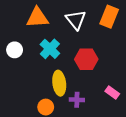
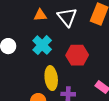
orange triangle: (37, 18) -> (40, 15), moved, size x0.6

